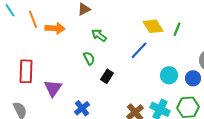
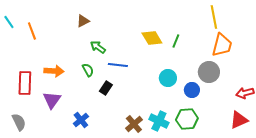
orange arrow: (55, 28) -> (54, 71), moved
blue line: (139, 50) -> (118, 65), moved, turned 54
cyan circle: (169, 75) -> (168, 78), moved

